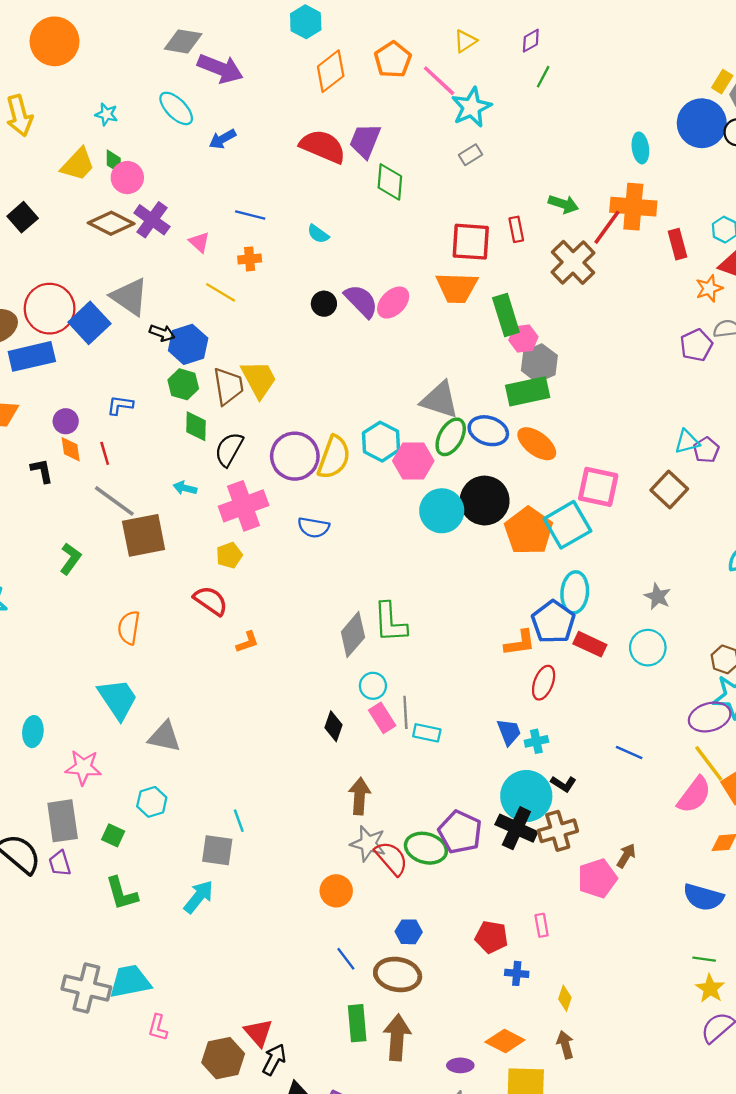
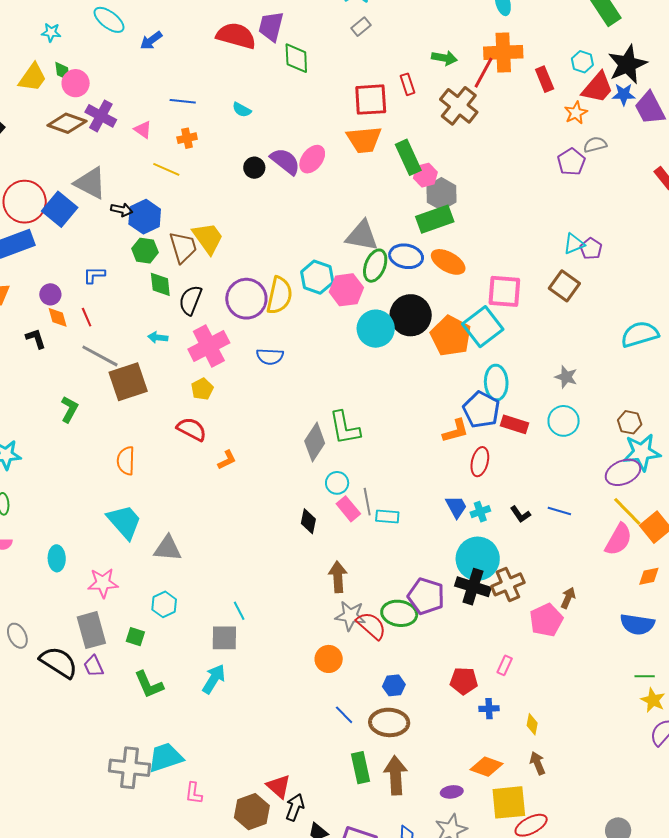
black L-shape: (563, 784) -> (520, 514), moved, turned 30
pink rectangle: (542, 925) -> (505, 665), turned 42

